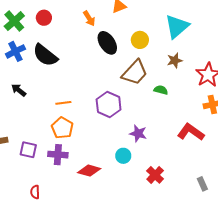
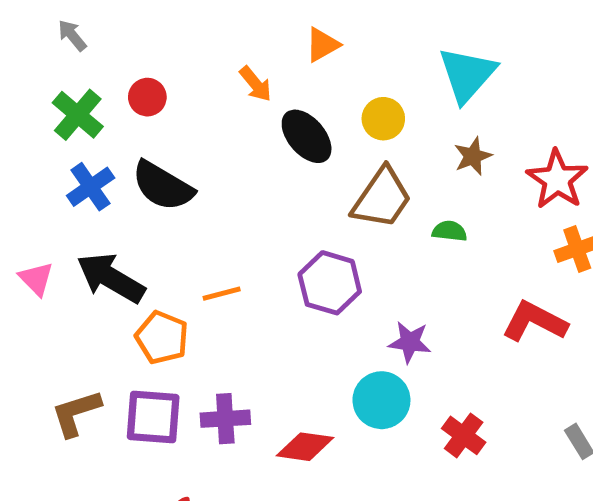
black arrow: (19, 90) -> (111, 278), size x1.8
orange pentagon: (62, 128) -> (162, 338), moved
purple square: (28, 150) -> (153, 417), size x1.4
cyan circle: (123, 156) -> (381, 400), size x1.5

